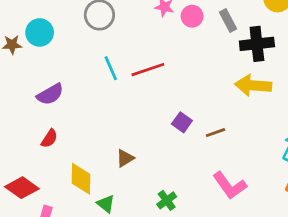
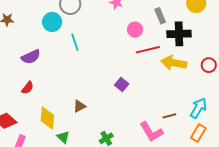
pink circle: (192, 16) -> (135, 30), moved
cyan circle: (40, 32) -> (52, 22), moved
red line: (148, 70) -> (148, 50), moved
brown line: (215, 133) -> (169, 116), moved

